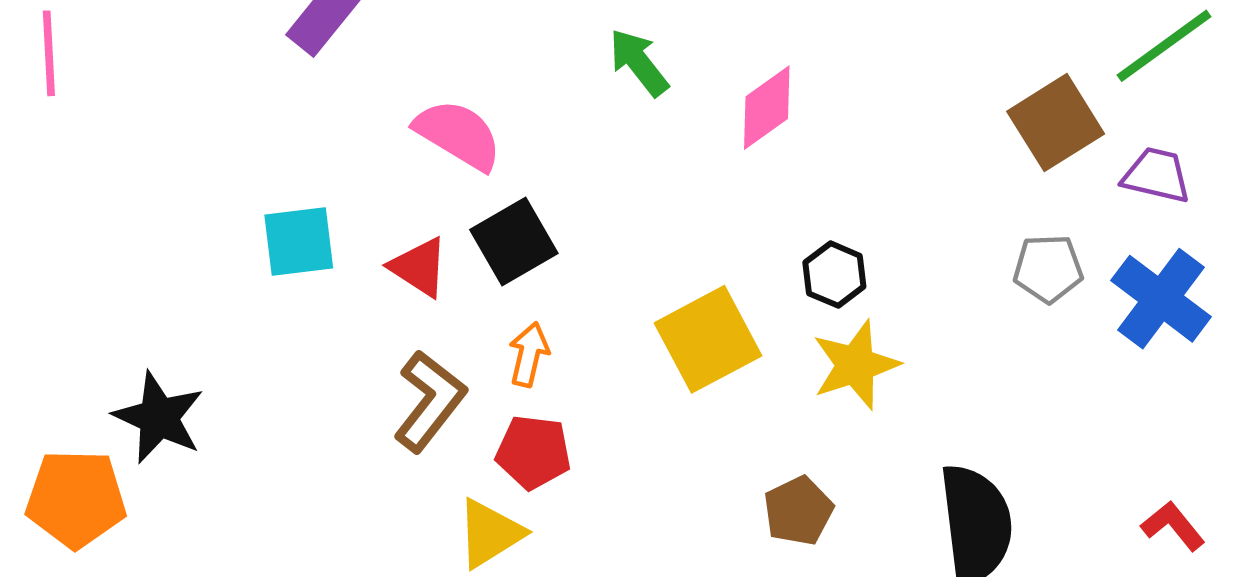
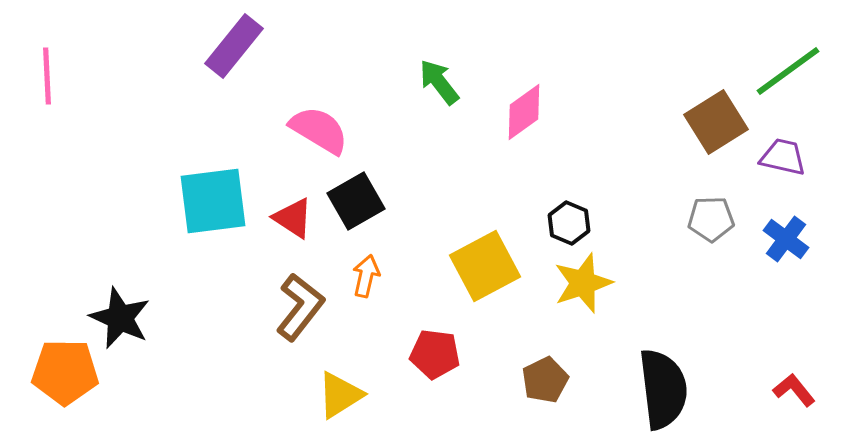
cyan square: (299, 241) -> (213, 201), size x1.4
blue cross: (1161, 299) -> (786, 239), size x0.7
red pentagon: (533, 452) -> (435, 354), moved

